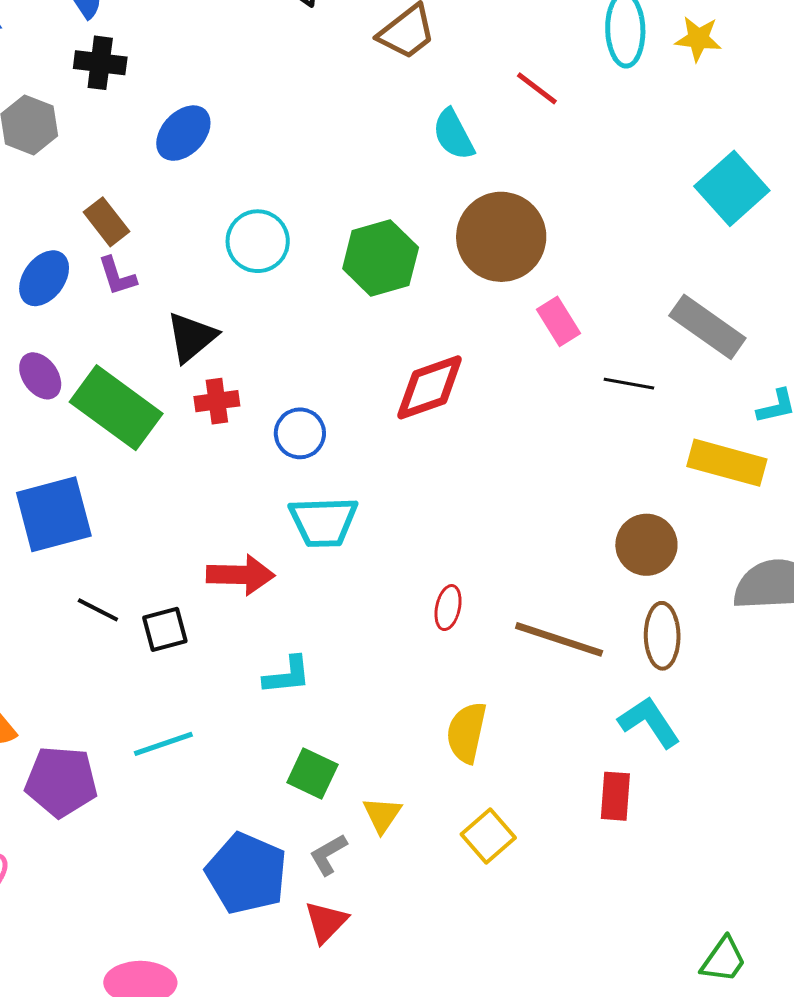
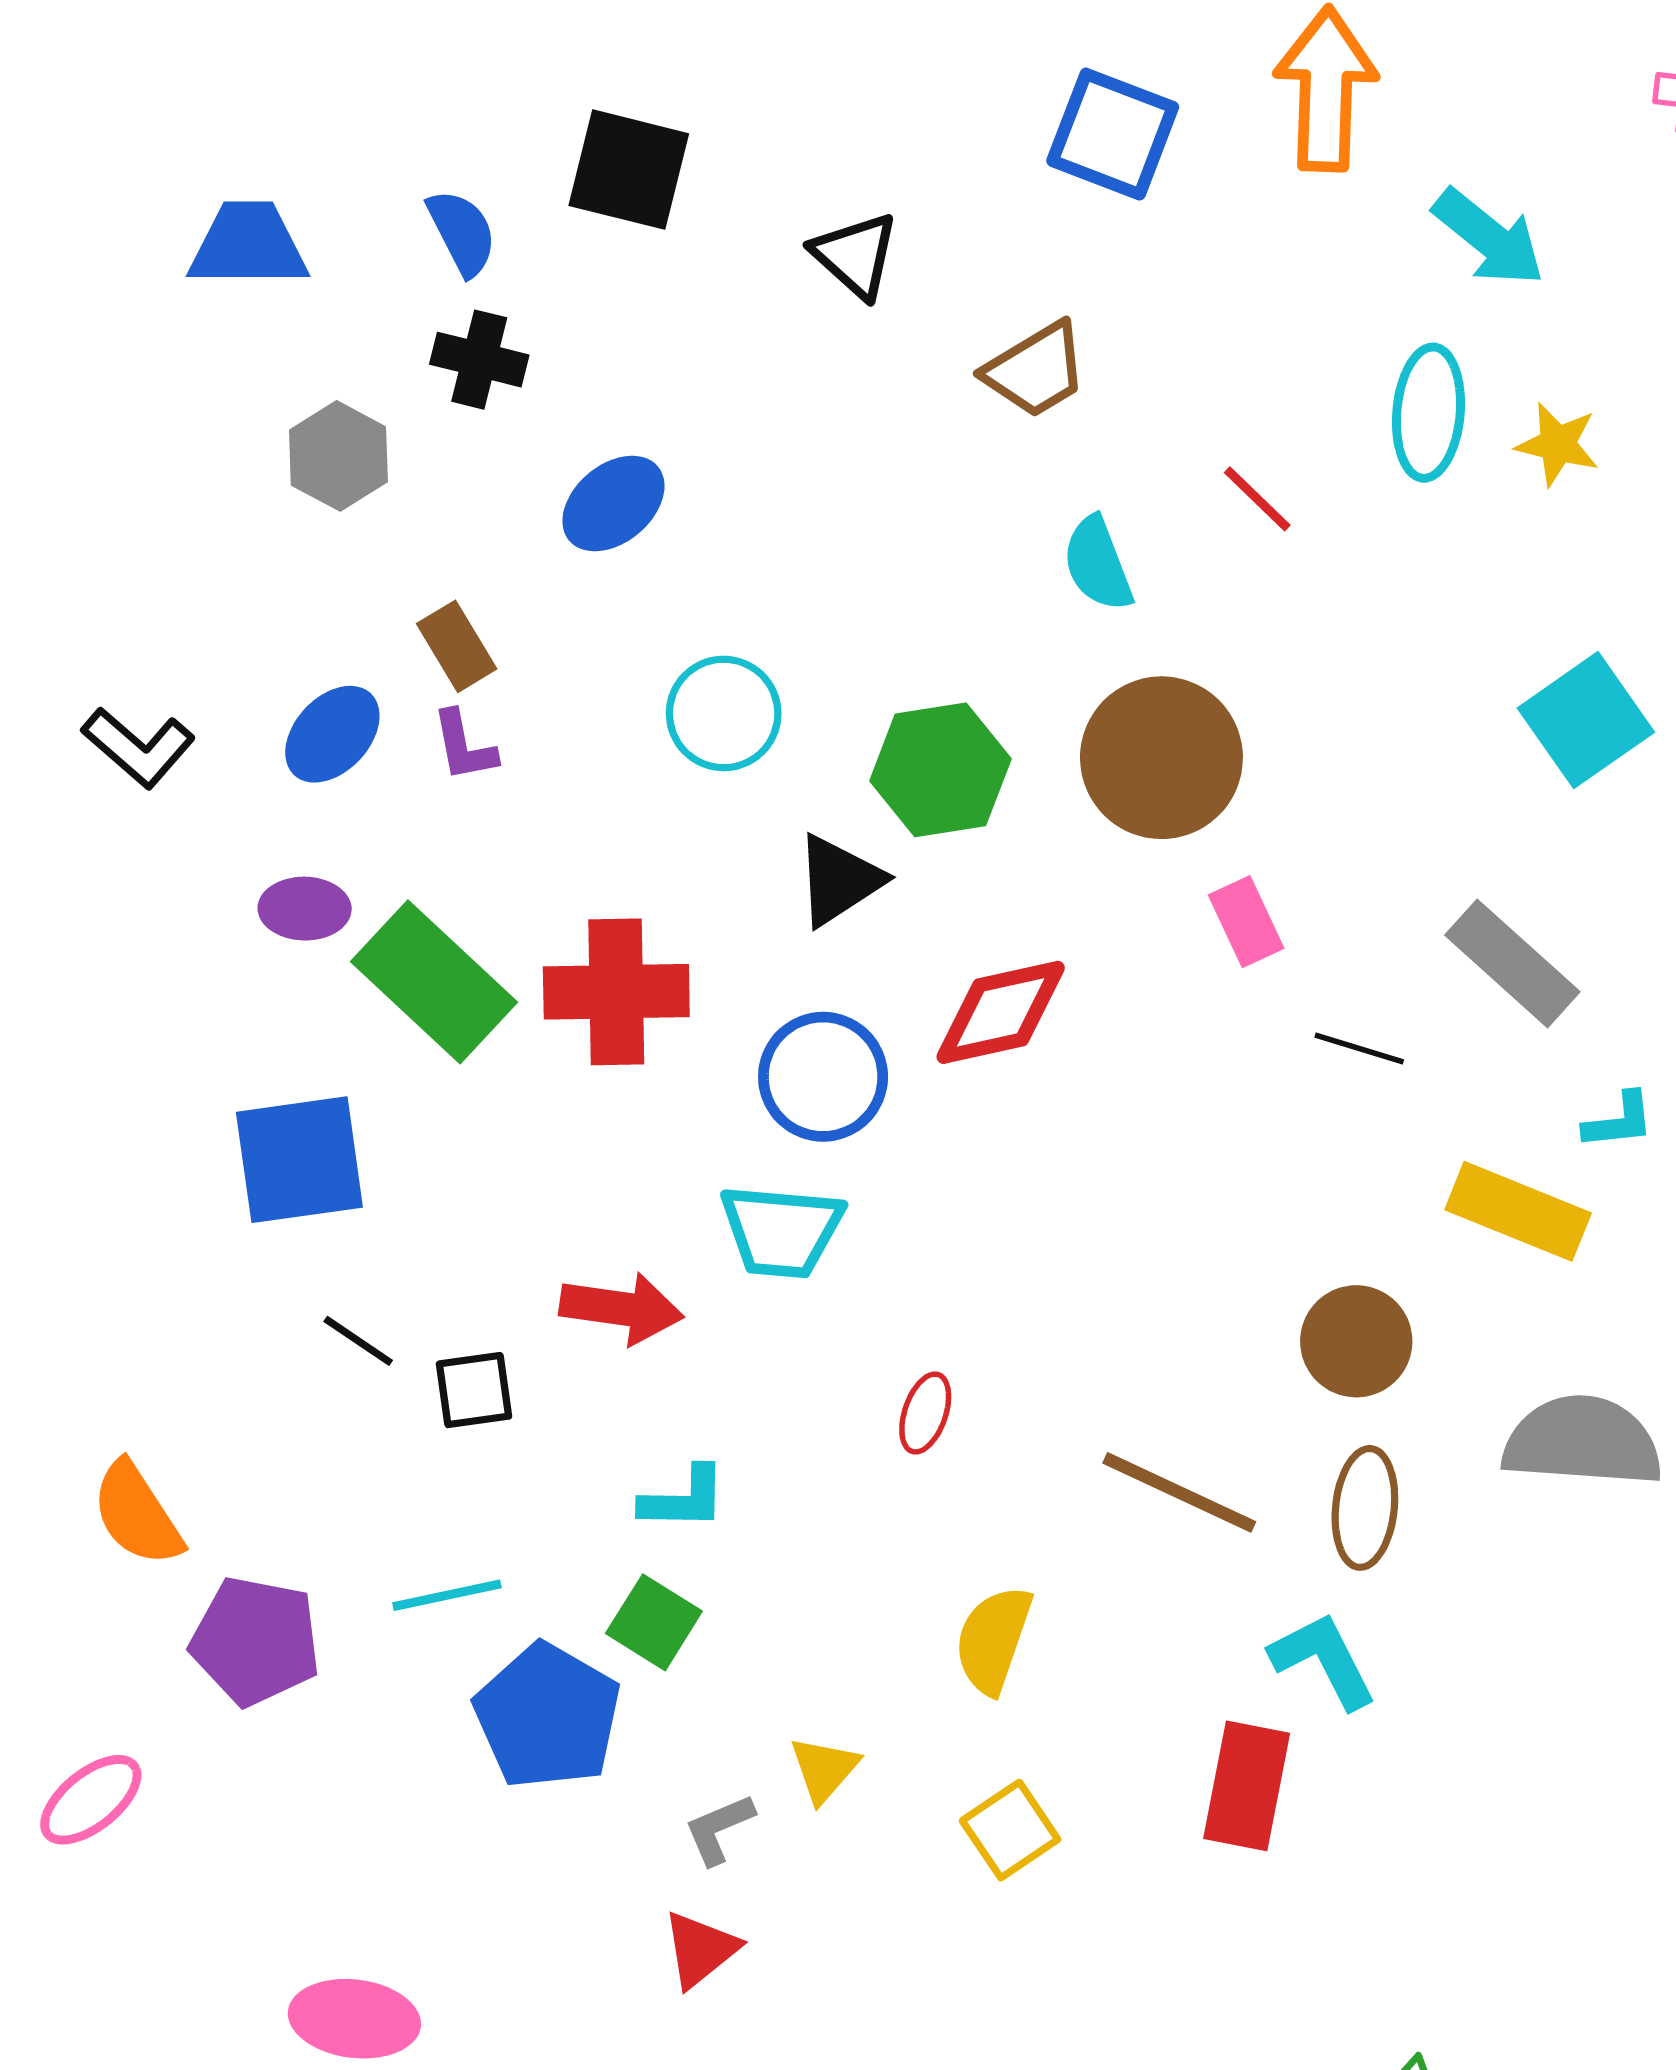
black triangle: (191, 337) -> (839, 880), moved
purple ellipse: (40, 376) -> (305, 909), turned -60
red cross: (217, 401) -> (616, 992), size x1.8
blue circle: (300, 433) -> (823, 1077), moved, size x1.4
red ellipse: (448, 608) -> (925, 1413), moved
green square: (312, 774) -> (654, 1622), moved
red rectangle: (615, 796) -> (1247, 1786), size x1.4
blue pentagon: (247, 873) -> (548, 1716), moved

